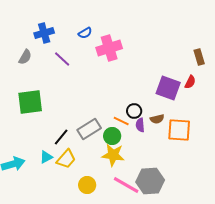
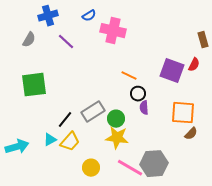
pink cross: (109, 48) -> (113, 31), turned 30
brown semicircle: (157, 119) -> (191, 134), moved, turned -32
orange line: (121, 121) -> (129, 76), moved

